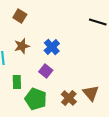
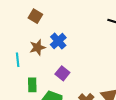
blue cross: (52, 47) -> (58, 41), moved

